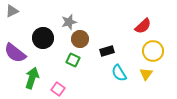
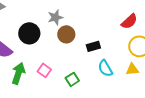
green square: (73, 60) -> (72, 79), moved, turned 32
yellow triangle: (146, 74) -> (132, 69), turned 48
pink square: (58, 89) -> (44, 70), moved

